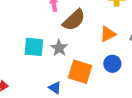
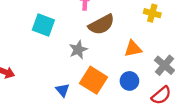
cyan square: (34, 47) -> (43, 25), moved

